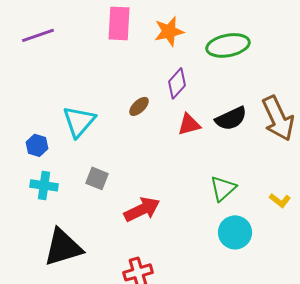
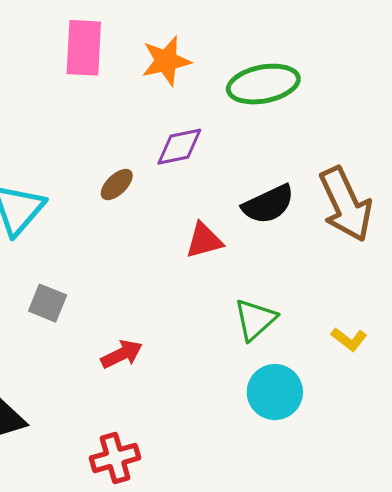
purple diamond: (177, 83) -> (179, 147), turned 36
red triangle: (189, 124) -> (204, 240), moved
red arrow: (142, 209) -> (122, 354), size x0.7

